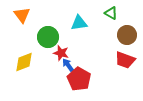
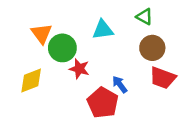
orange triangle: (22, 15) -> (42, 34), moved
brown circle: (127, 35) -> (152, 48), moved
blue arrow: (68, 65) -> (120, 84), moved

